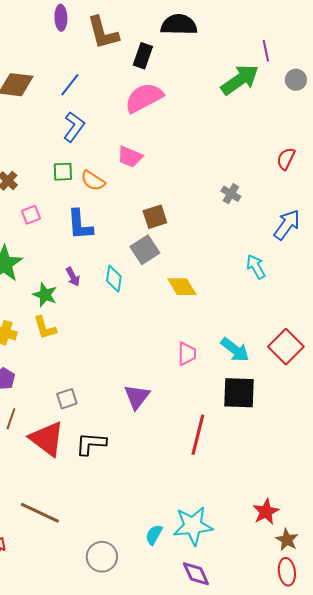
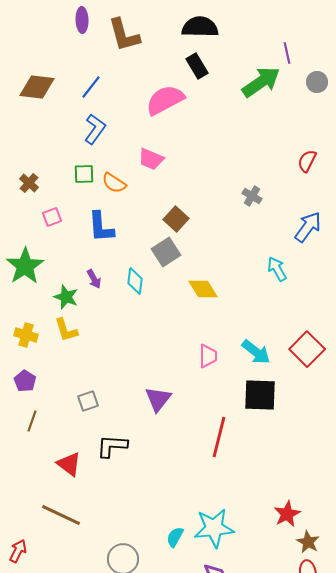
black rectangle: (143, 56) -> (197, 66), moved, turned -50
brown square: (155, 217) -> (176, 219), turned -30
red triangle: (47, 439) -> (69, 464), moved, size x0.7

